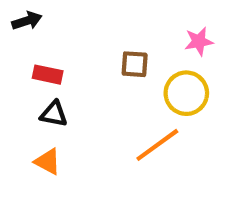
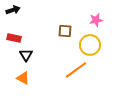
red rectangle: (48, 75) -> (14, 38), moved
black triangle: (54, 114) -> (26, 55), turned 48

